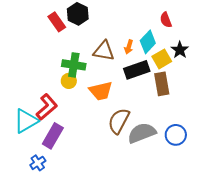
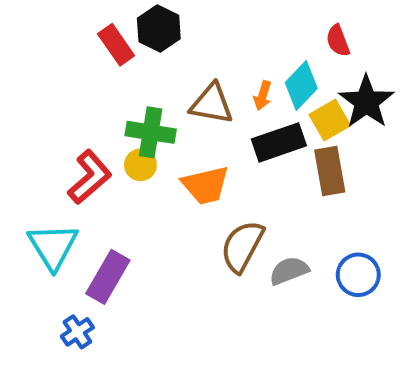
black star: (180, 50) -> (366, 102), size x1.5
red L-shape: (47, 107) -> (90, 177), moved
cyan triangle: (26, 121) -> (53, 246), turned -32
gray semicircle: (142, 133) -> (289, 271), size x0.7

